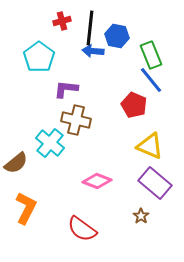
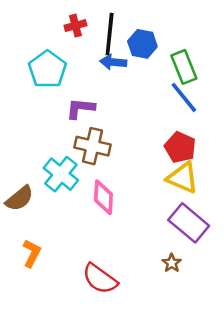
red pentagon: (134, 105) -> (180, 147), moved
pink diamond: (97, 181) -> (103, 197), moved, turned 72
orange L-shape: (26, 208) -> (32, 253), size x0.7

